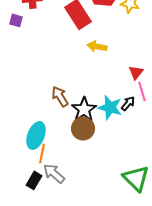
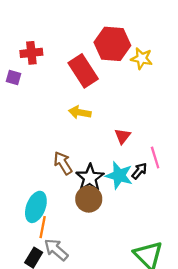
yellow arrow: (97, 46) -> (80, 112), moved
red triangle: (136, 72) -> (122, 136), moved

